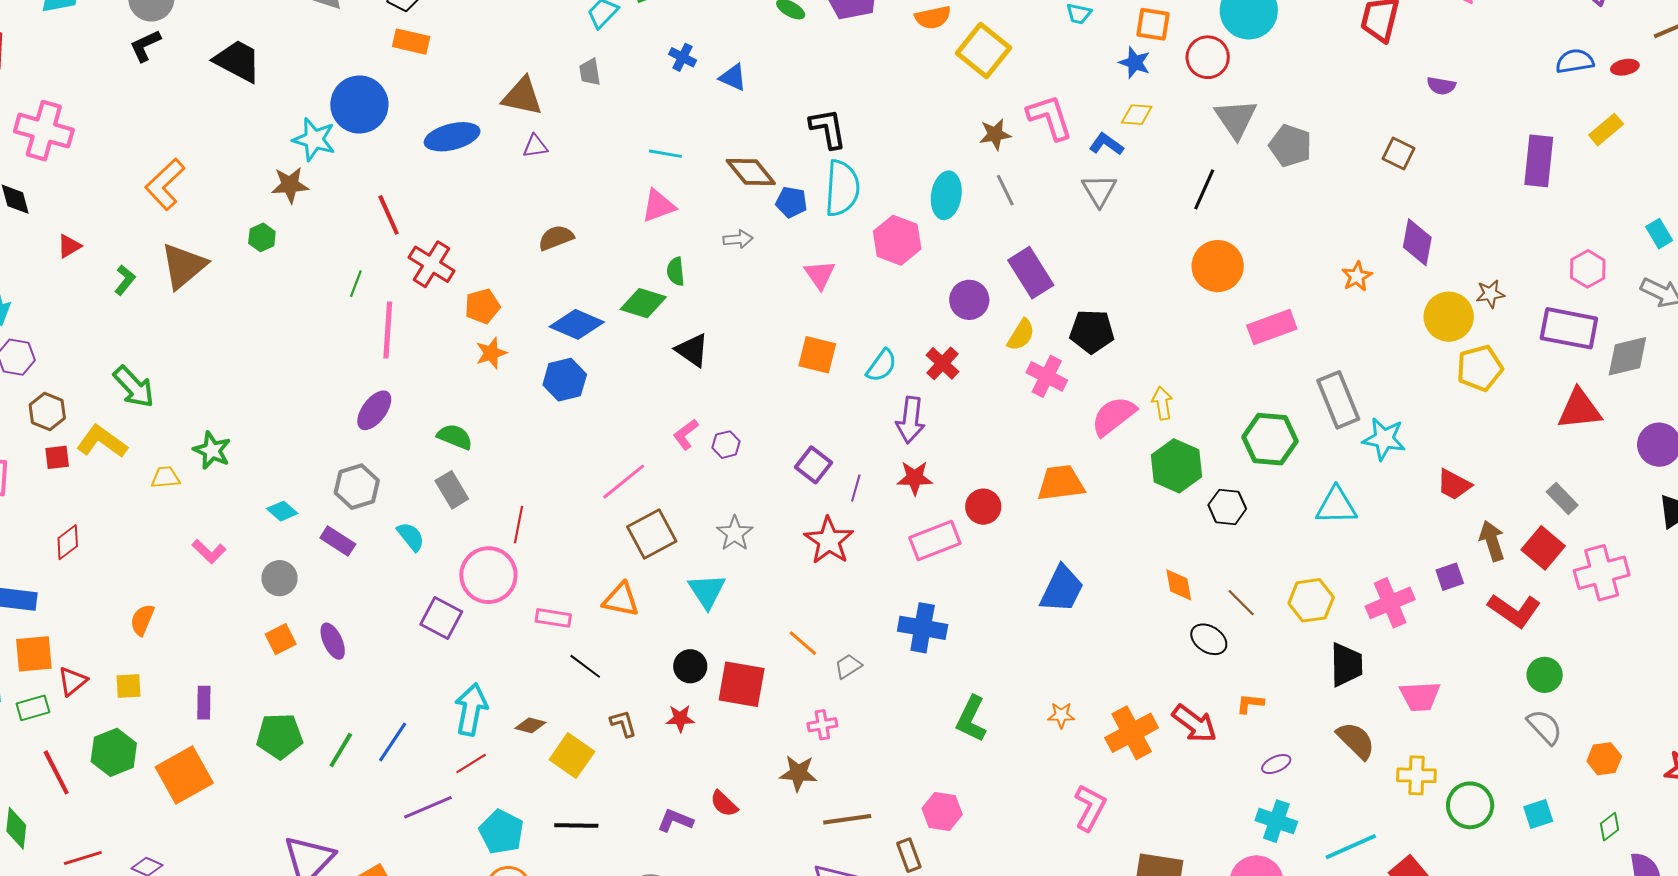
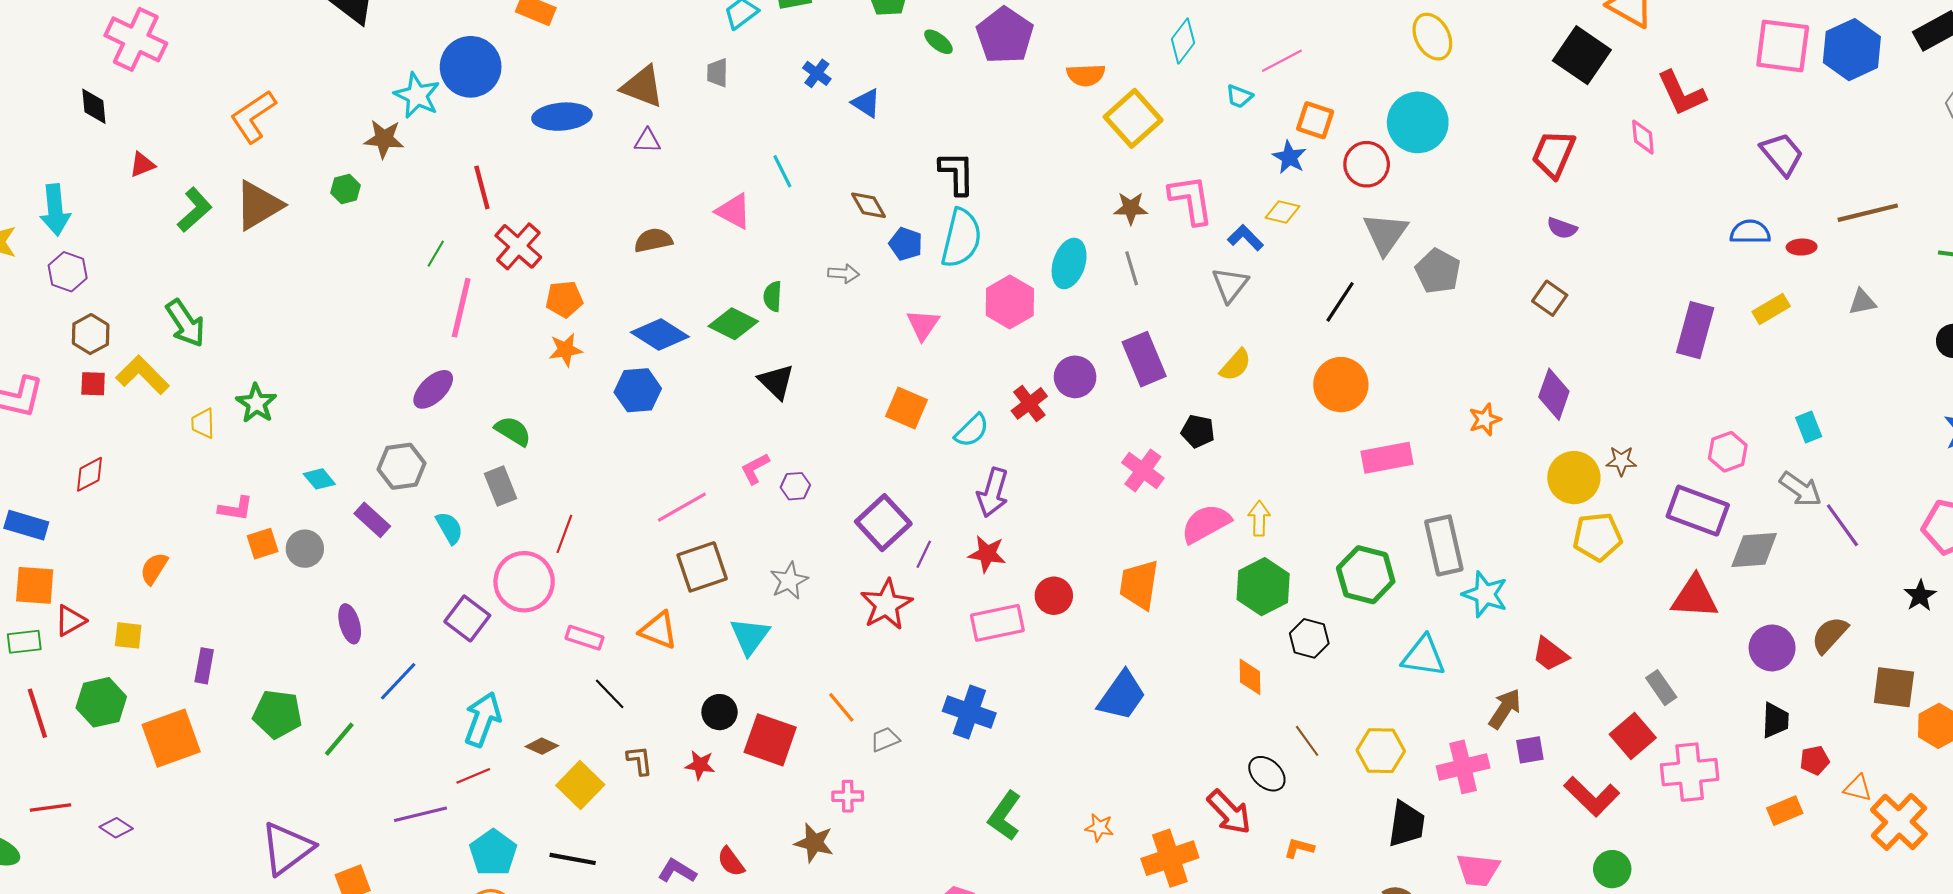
purple semicircle: (1441, 86) -> (1562, 228), moved
cyan line: (665, 154) -> (782, 171), turned 44
brown diamond: (751, 172) -> (869, 205), size x0.7
pink triangle: (658, 206) -> (734, 211), moved, turned 39
green L-shape: (125, 280) -> (195, 210), size x1.4
black pentagon: (1092, 331) -> (1198, 431), size x0.7
yellow semicircle: (1021, 335) -> (1235, 365), moved
red cross: (942, 363) -> (1029, 403), moved
purple square: (813, 465) -> (883, 523), size x1.4
yellow trapezoid: (166, 477) -> (203, 423), turned -96
orange trapezoid: (1061, 483) -> (1139, 585), turned -84
brown arrow: (1492, 541) -> (1505, 709), moved, turned 42
pink L-shape: (209, 551) -> (236, 509), turned -44
orange diamond: (1179, 585) -> (1250, 677), moved
orange square: (281, 639) -> (263, 544), moved
red arrow: (1194, 724) -> (1229, 812), moved
blue line: (393, 742) -> (398, 681), moved

